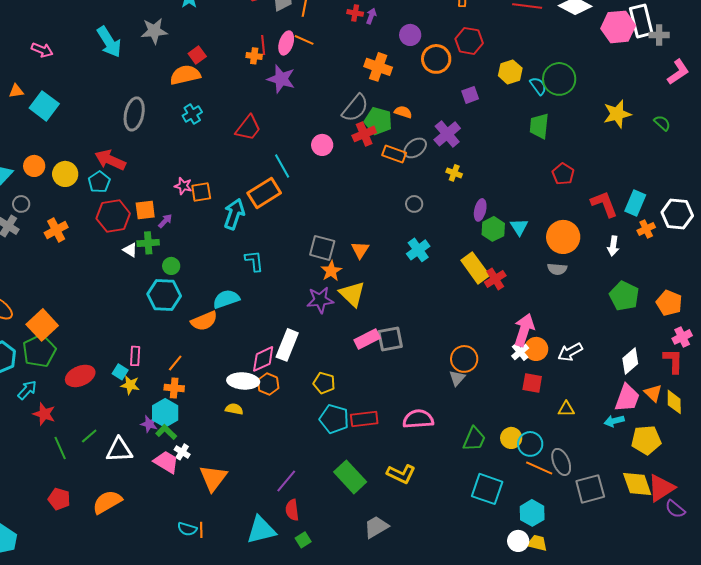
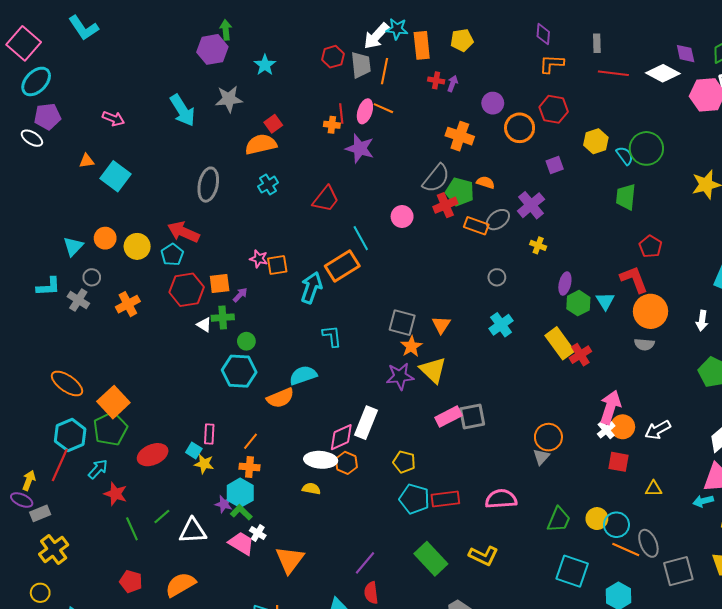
red L-shape: (604, 204) -> (634, 279), moved

